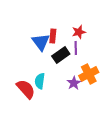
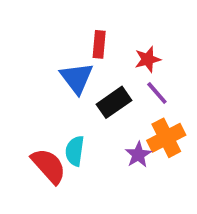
red rectangle: (53, 36) -> (99, 44), moved
purple line: (76, 48) -> (157, 93), moved, turned -40

